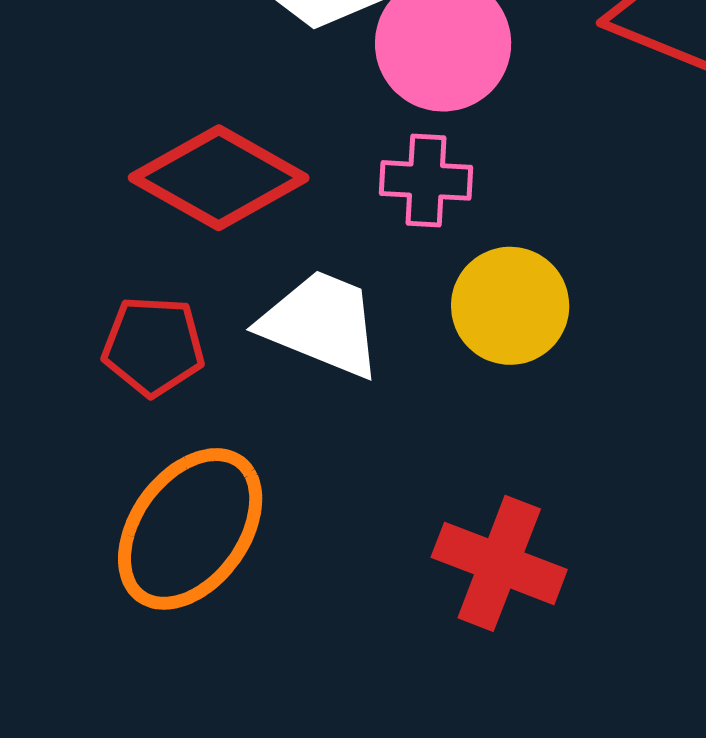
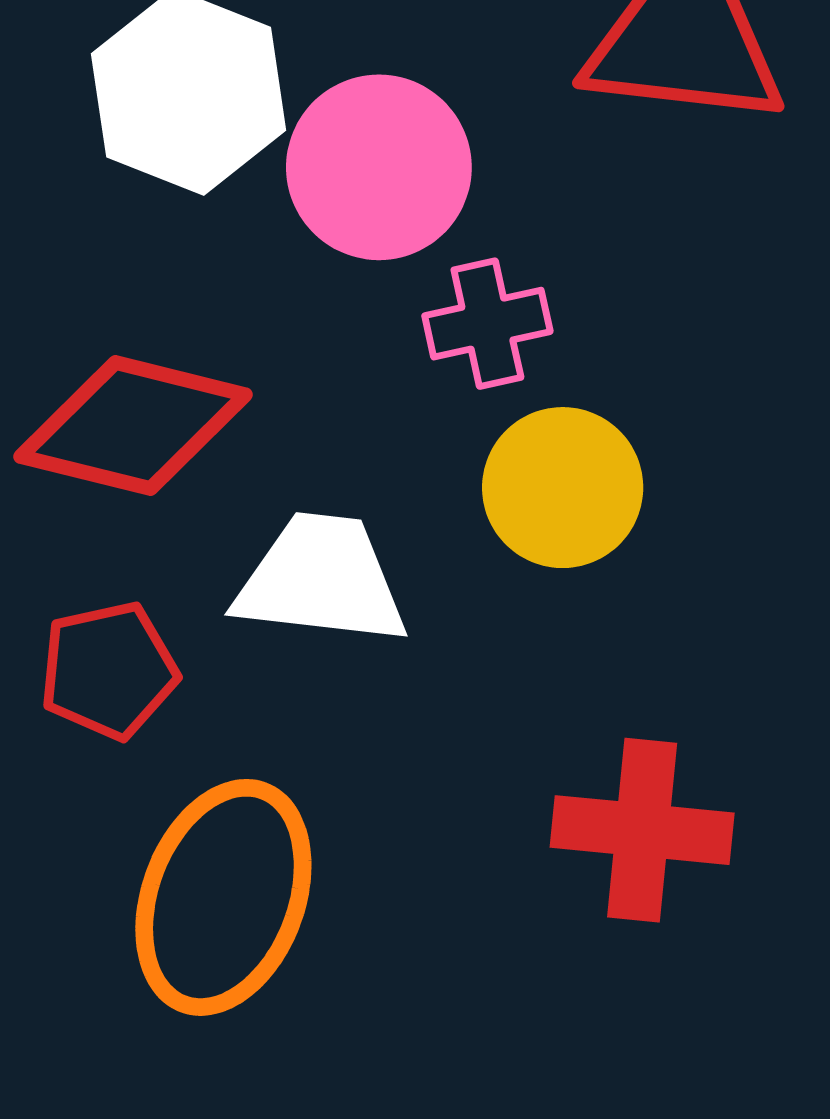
pink cross: (426, 180) -> (487, 324), moved

